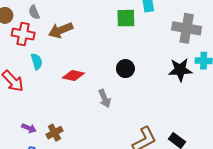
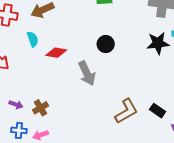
cyan semicircle: (37, 61) -> (33, 39), moved
gray arrow: (105, 98) -> (87, 73), size x1.4

